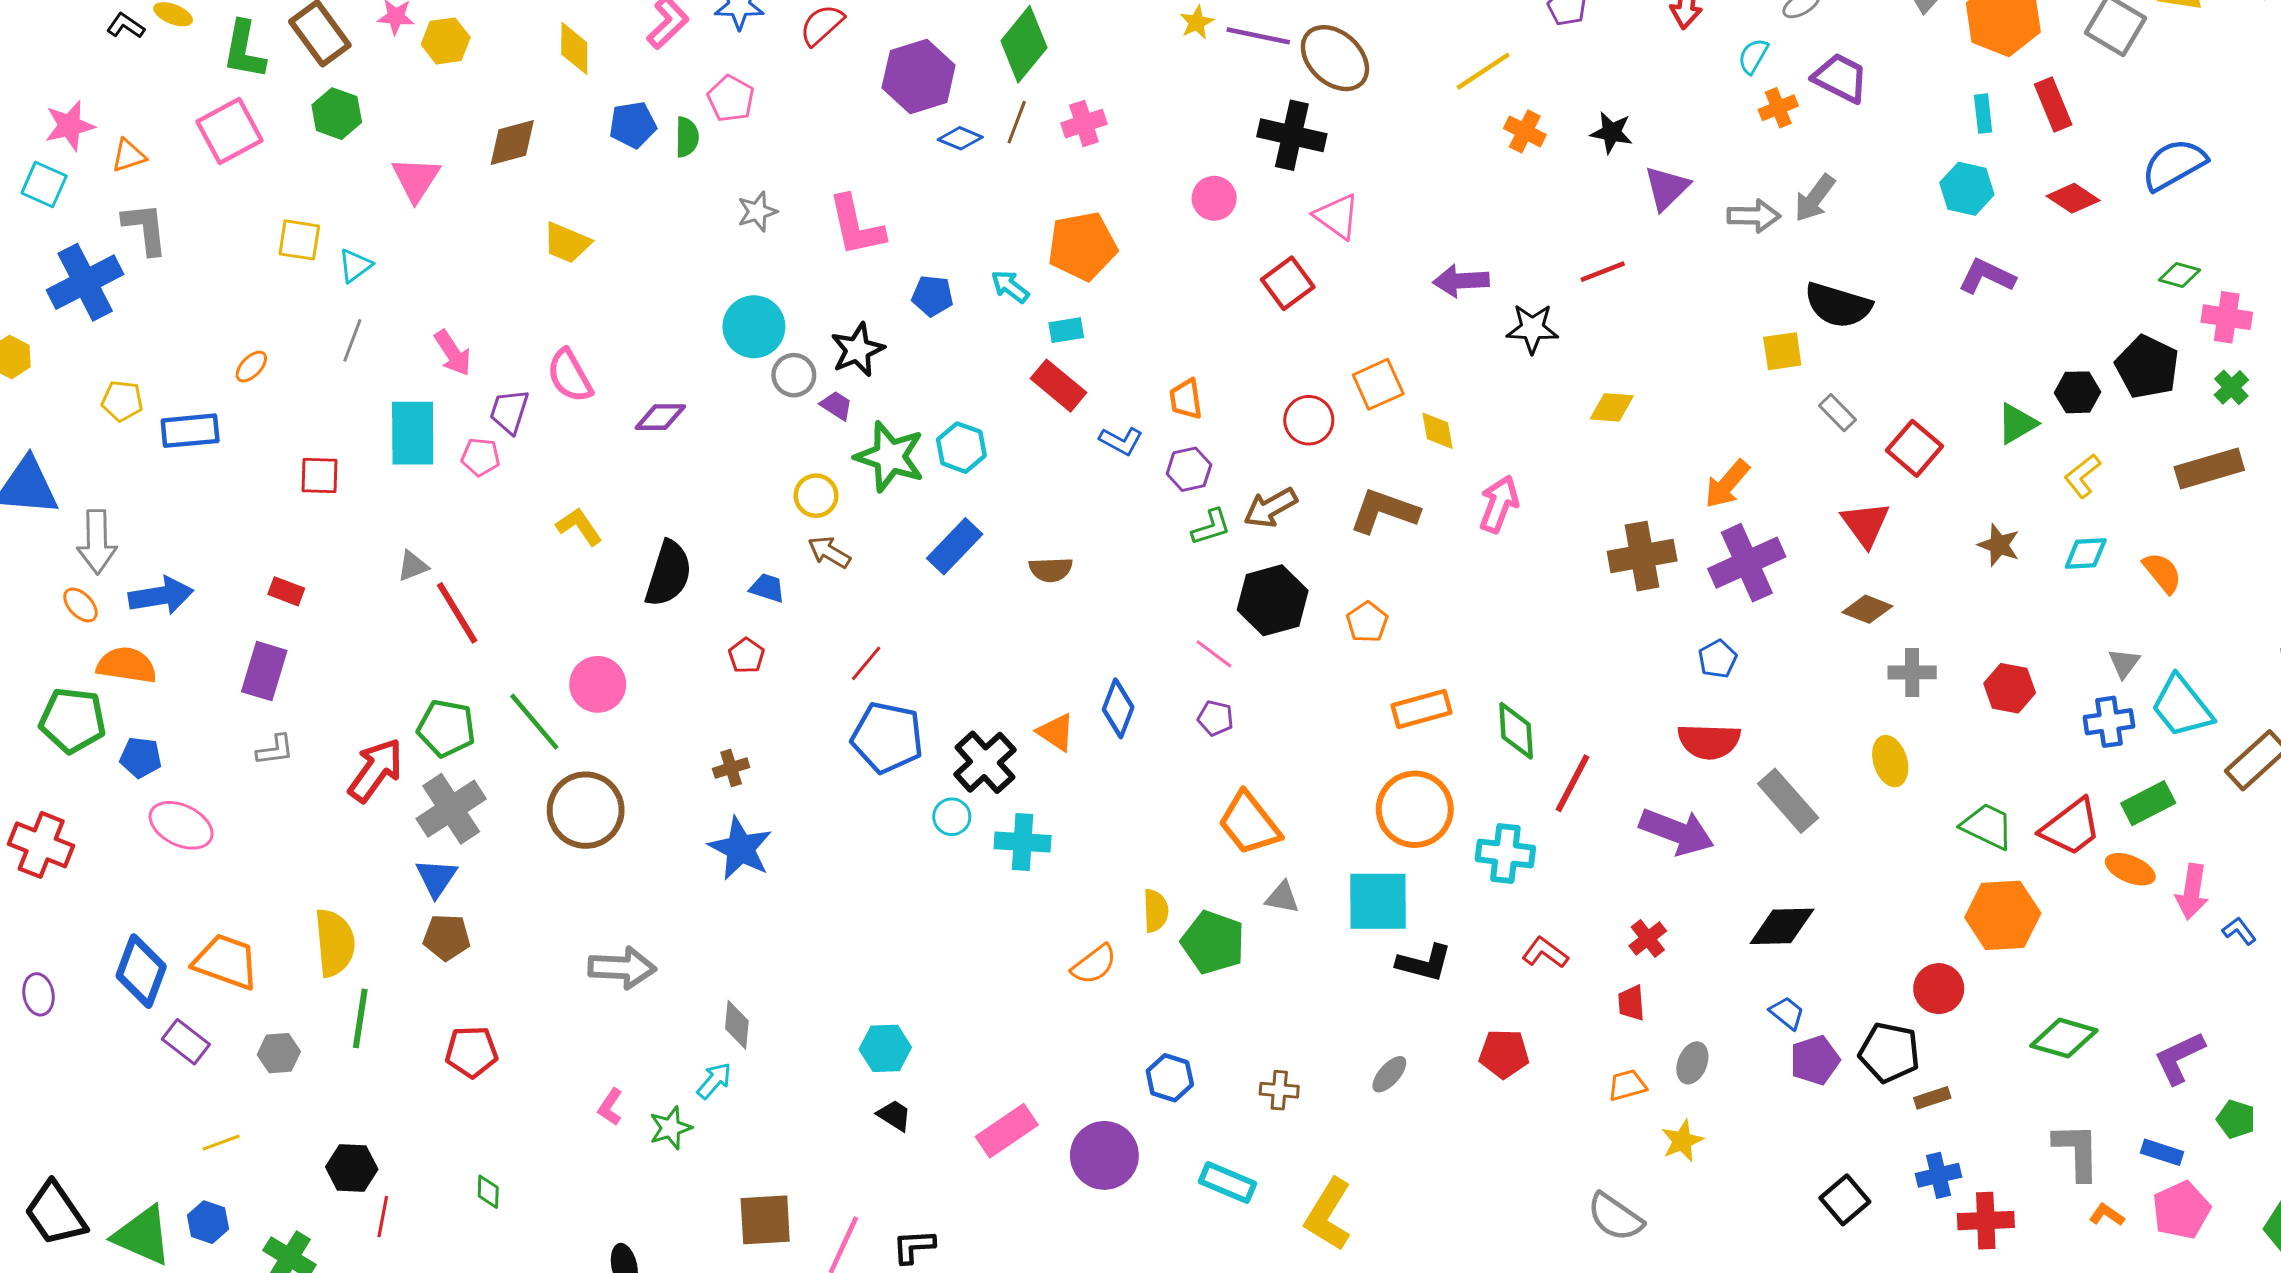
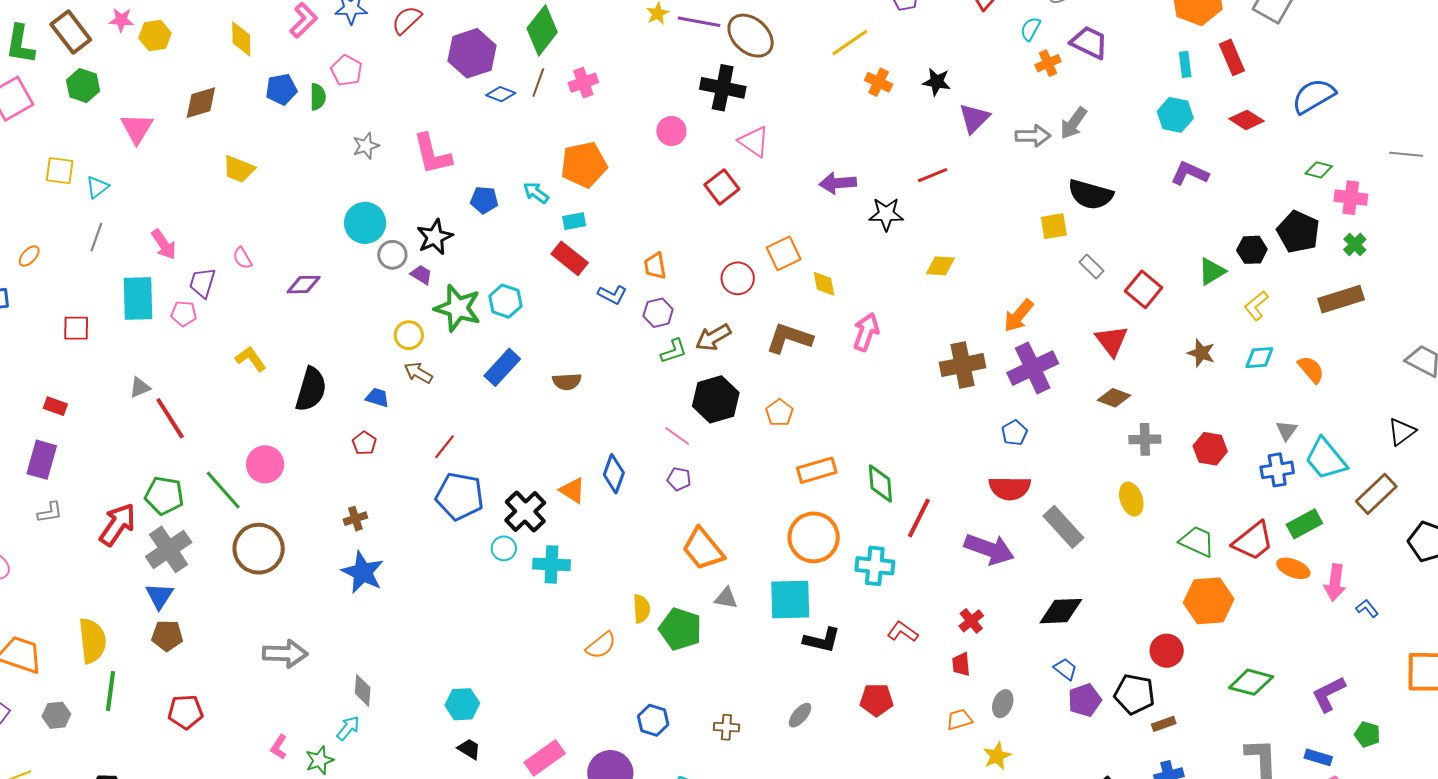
pink semicircle: (570, 376) -> (242, 258), size x0.6

